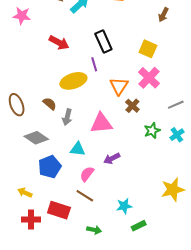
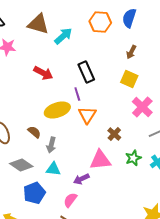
brown arrow: (163, 15) -> (131, 52), moved
pink cross: (149, 78) -> (142, 107), moved
orange triangle: (119, 86) -> (87, 115), moved
pink triangle: (101, 123) -> (100, 160), moved
cyan triangle: (78, 149) -> (53, 169), moved
purple arrow: (112, 158) -> (81, 179), moved

